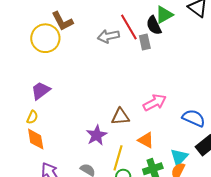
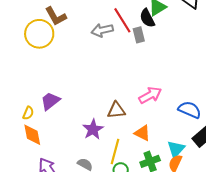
purple trapezoid: (41, 91) -> (50, 101), moved

